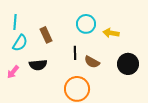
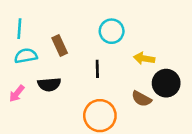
yellow arrow: (111, 33) -> (144, 58), moved
cyan semicircle: (20, 43) -> (26, 56), turned -132
brown semicircle: (92, 62) -> (141, 99), moved

